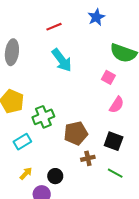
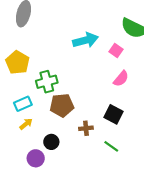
cyan arrow: (62, 60) -> (85, 40), moved, turned -75
brown pentagon: (76, 133) -> (62, 105), moved
yellow arrow: (26, 173) -> (26, 124), moved

